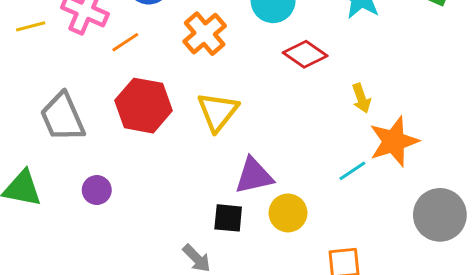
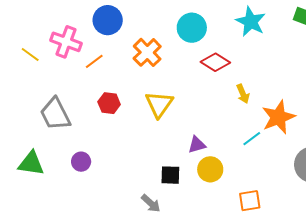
yellow line: (31, 26) -> (30, 54), turned 54
yellow arrow: (361, 98) -> (243, 94), moved
red hexagon: (144, 106) -> (109, 103), size x0.6
purple triangle: (254, 176) -> (197, 145), moved, size x0.7

